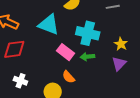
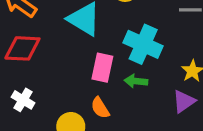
pink rectangle: (65, 52) -> (102, 68), turned 54

